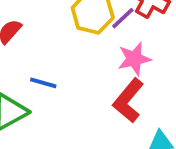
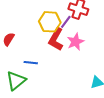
red L-shape: (128, 101) -> (56, 39), moved

